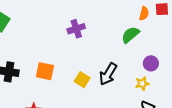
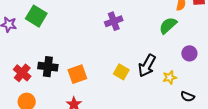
orange square: (45, 71) -> (77, 74), moved, turned -30
yellow star: (142, 84) -> (170, 77), moved

